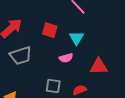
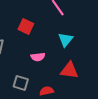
cyan triangle: (76, 38) -> (66, 40), moved

